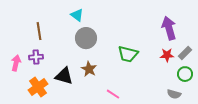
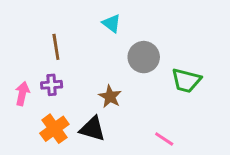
gray circle: (86, 38) -> (144, 57), moved
brown star: (89, 69) -> (110, 97), moved
black triangle: (64, 76) -> (93, 129), moved

